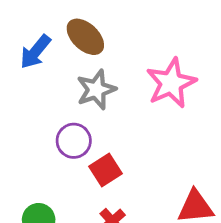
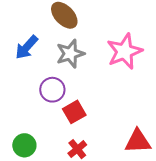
blue arrow: (35, 52) -> (27, 47), moved

